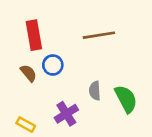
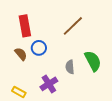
brown line: (99, 35) -> (73, 26), turned -35
green semicircle: (126, 99) -> (93, 61), moved

